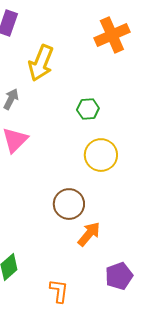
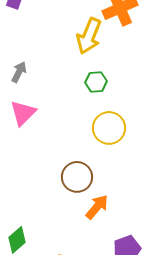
yellow arrow: (41, 63) -> (89, 36), moved

